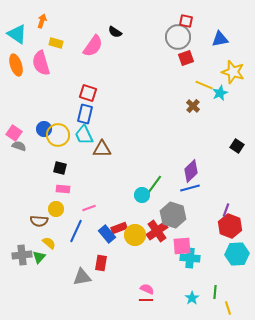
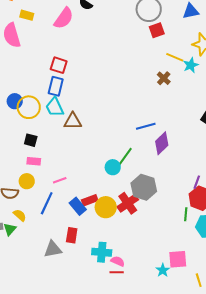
blue line: (190, 188) -> (146, 126), moved
pink square: (182, 246) -> (178, 259), moved
cyan cross: (190, 258) -> (102, 252), moved
green line: (215, 292) -> (186, 214), moved

